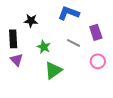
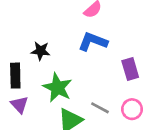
gray line: (74, 43) -> (100, 108), moved
green star: (44, 47) -> (57, 88), size x1.5

